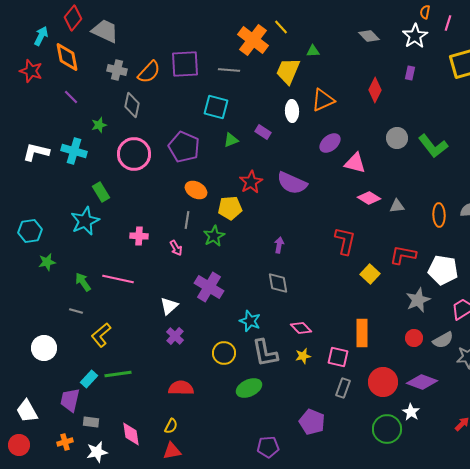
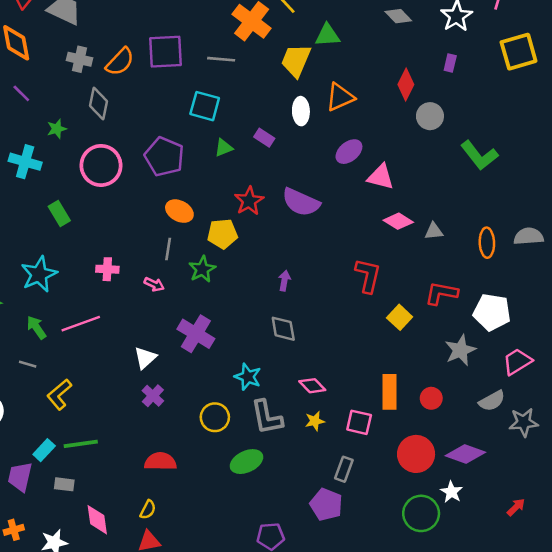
green triangle: (313, 51) -> (327, 35), size x1.5
gray circle: (397, 138) -> (430, 116), moved
cyan star: (85, 221) -> (39, 274), moved
pink arrow: (176, 248) -> (154, 284), turned -35
pink line: (118, 279) -> (81, 324), turned -32
red circle: (414, 338) -> (431, 398), moved
gray rectangle: (343, 388) -> (344, 469), moved
gray rectangle: (91, 422) -> (64, 484), moved

